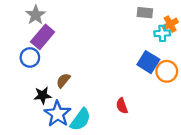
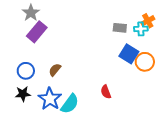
gray rectangle: (145, 13) -> (120, 28), moved
blue circle: (30, 57) -> (26, 71), moved
black star: (43, 95) -> (23, 94), moved

